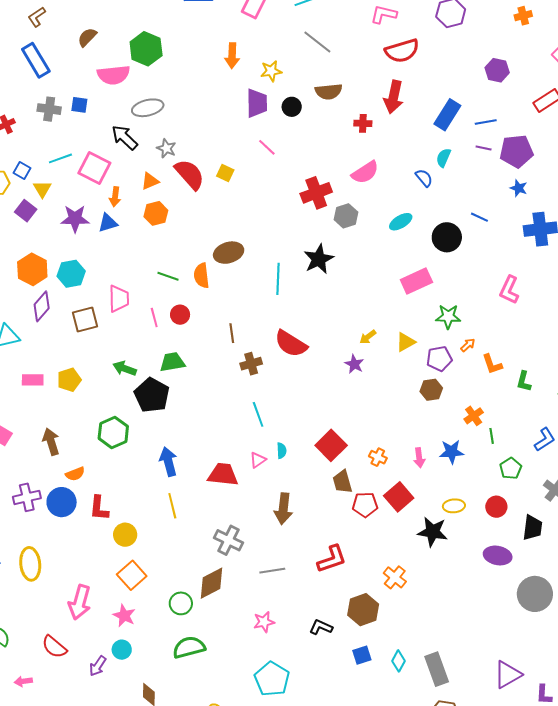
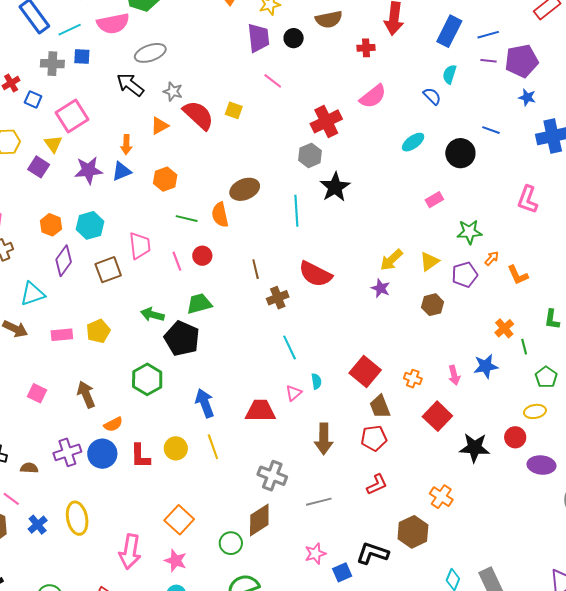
cyan line: (60, 158) -> (70, 30), moved
pink square: (94, 168) -> (72, 116), moved, turned 36
blue square: (22, 170) -> (33, 99), moved
orange hexagon: (156, 213) -> (165, 179), moved
gray hexagon: (346, 216) -> (310, 155), moved
orange hexagon: (32, 269) -> (51, 225), size x0.7
pink rectangle: (416, 281) -> (434, 200), size x0.6
yellow arrow: (368, 337) -> (391, 260), size x1.4
green L-shape: (524, 381) -> (552, 319), moved
brown hexagon: (431, 390) -> (433, 305), moved
red pentagon: (365, 505) -> (374, 438), moved
yellow ellipse: (454, 506) -> (535, 411), moved
red circle: (496, 507) -> (515, 437), moved
yellow circle: (125, 535) -> (176, 448), moved
red L-shape: (332, 559) -> (377, 484), size x0.7
black L-shape: (321, 627) -> (372, 553), size x1.4
blue square: (362, 655) -> (342, 572), moved

